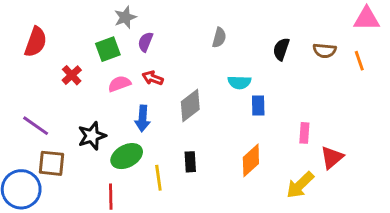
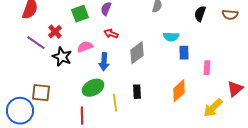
pink semicircle: (119, 84) -> (85, 47), moved
purple line: (36, 126) -> (36, 43), moved
pink rectangle: (304, 133) -> (207, 68), moved
black star: (92, 136) -> (62, 57), moved, turned -30

